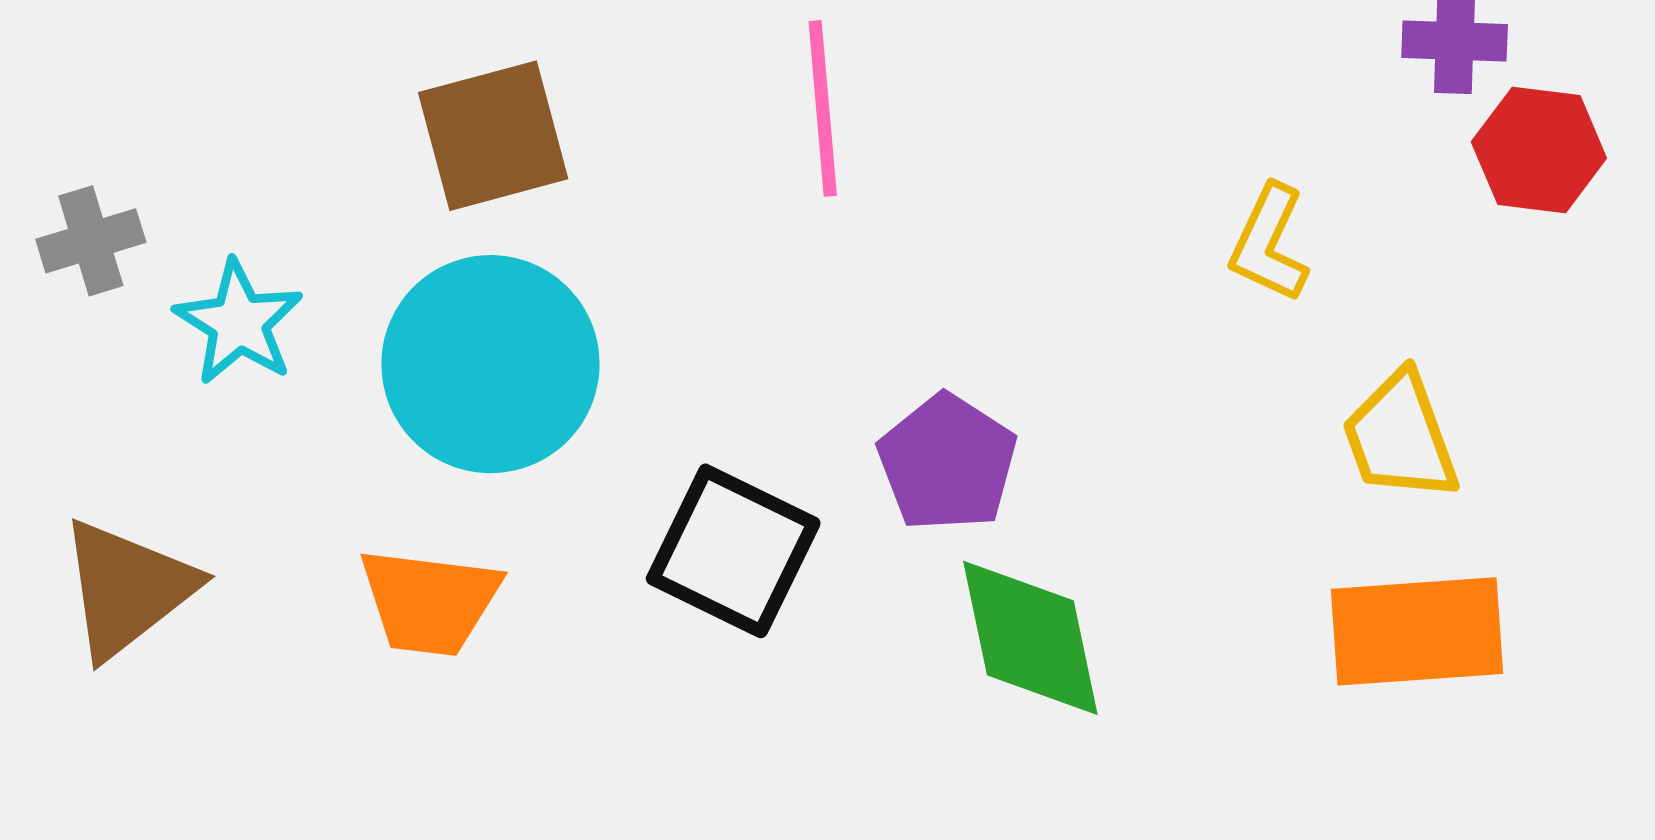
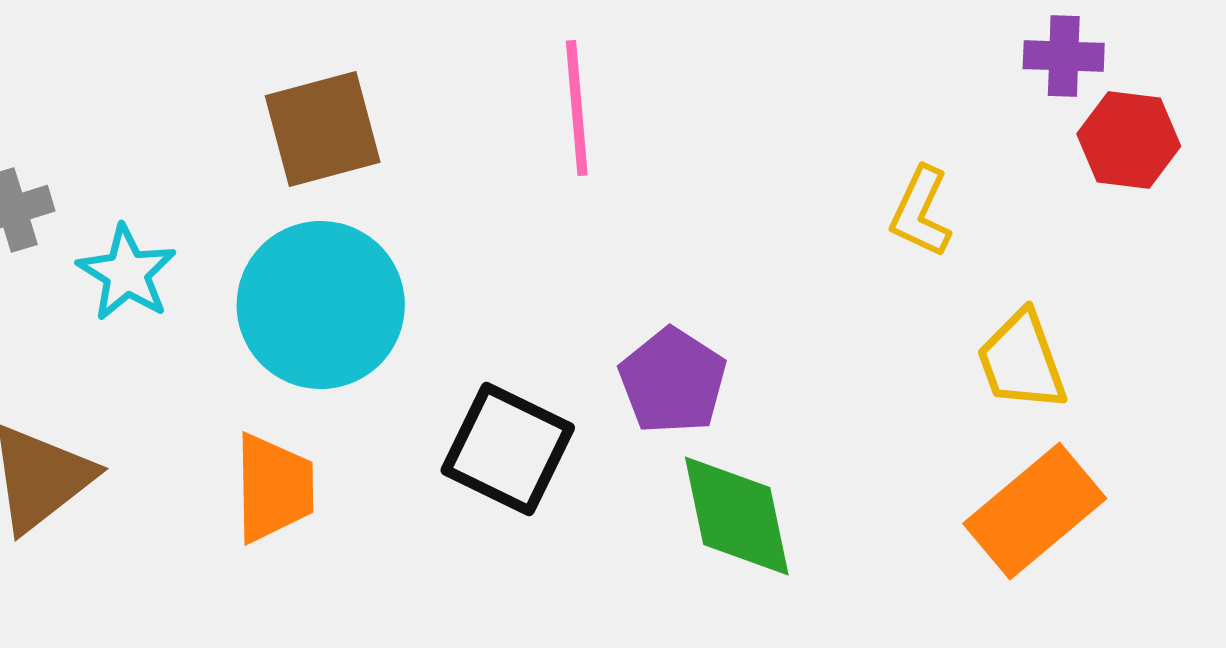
orange trapezoid: (430, 602) -> (274, 488), turned -98
orange rectangle: (1417, 631) -> (1035, 511), turned -36

